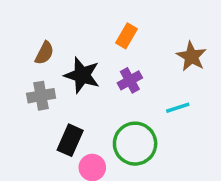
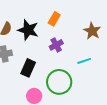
black star: (82, 75) -> (28, 30), moved
black rectangle: (70, 140) -> (28, 68), moved

